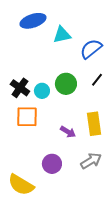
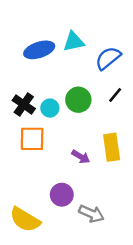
blue ellipse: (33, 21) -> (39, 50), moved
gray arrow: (91, 161) -> (91, 214), moved, turned 55

